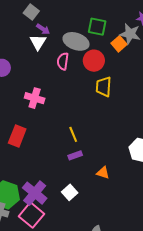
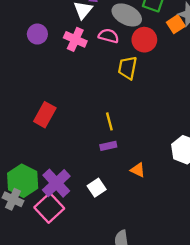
pink semicircle: (63, 61) -> (109, 36), turned 90
yellow trapezoid: (104, 87) -> (128, 68), moved
pink cross: (35, 98) -> (75, 39), moved

